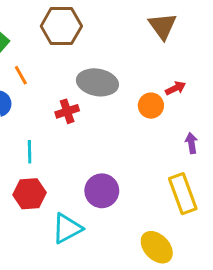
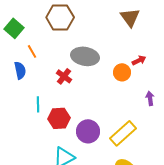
red cross: (67, 111) -> (64, 76), turned -35
red hexagon: (30, 194) -> (59, 118), moved
yellow rectangle: (183, 194) -> (123, 133), moved, turned 68

